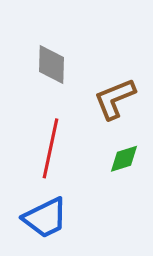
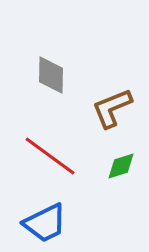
red line: (50, 148) -> (50, 156), turned -66

